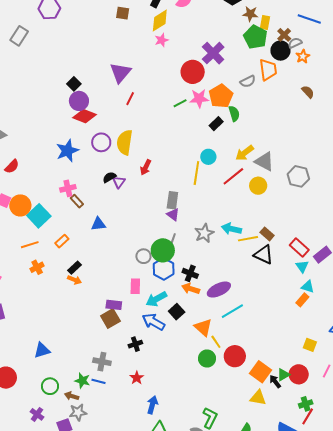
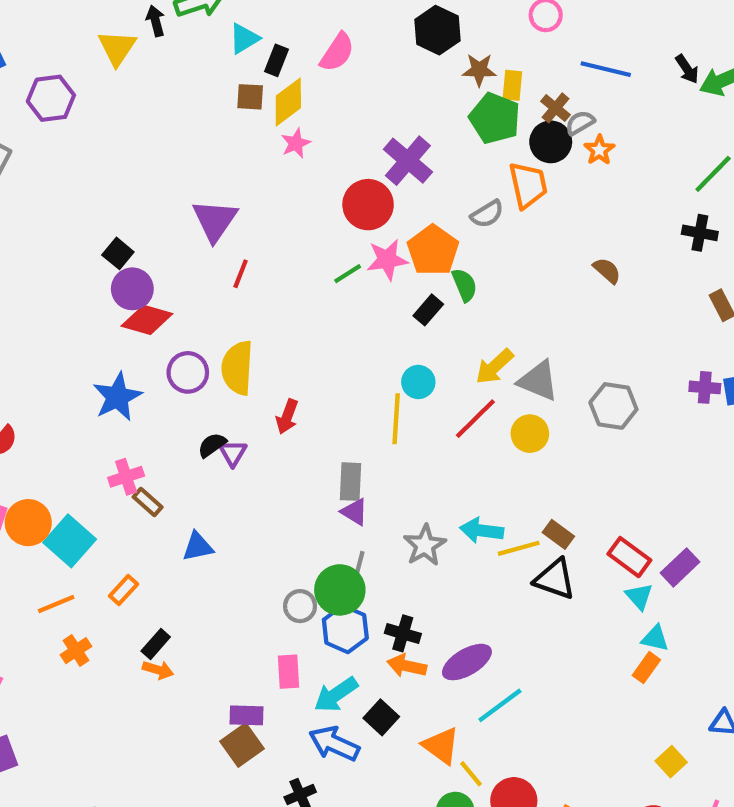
brown square: (123, 13) -> (250, 97), moved
brown semicircle: (308, 92) -> (607, 271), moved
yellow square: (310, 345) -> (671, 762), turned 32

